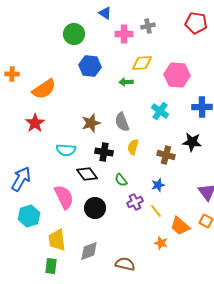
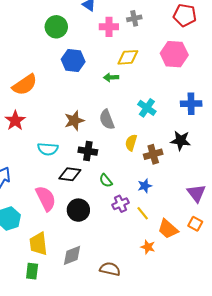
pink hexagon: (177, 75) -> (174, 54), moved
yellow semicircle: (133, 147) -> (131, 143), moved
brown cross: (166, 155) -> (153, 154), turned -30
black diamond: (87, 174) -> (70, 174), turned -45

